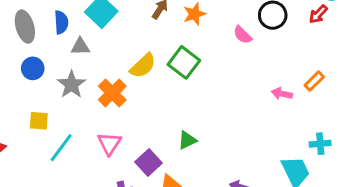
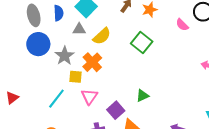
gray triangle: (80, 47) -> (79, 29), moved
yellow semicircle: (143, 66) -> (102, 36), moved
blue circle: (33, 68) -> (38, 44), size x1.5
yellow square: (39, 121) -> (76, 77), moved

